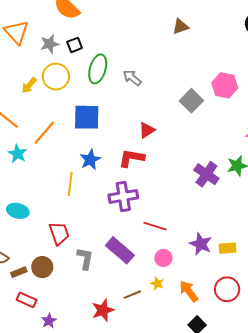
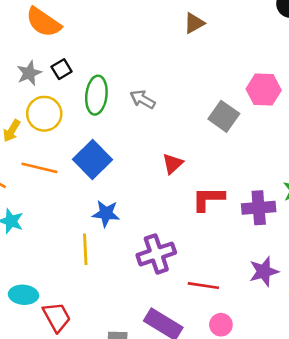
blue square: (87, 117) -> (92, 160), turned -36
orange line: (44, 133) -> (39, 168), moved, turned 72
red L-shape: (131, 158) -> (208, 199), moved
blue star: (90, 160) -> (106, 214), turned -30
purple cross: (206, 174) -> (259, 208), turned -30
red trapezoid: (59, 233) -> (57, 317), moved
purple star: (201, 244) -> (264, 271), moved, turned -30

